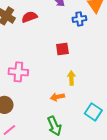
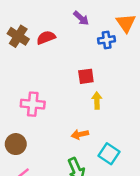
yellow arrow: (71, 78) -> (97, 100), moved
cyan square: (93, 112) -> (109, 154), moved

